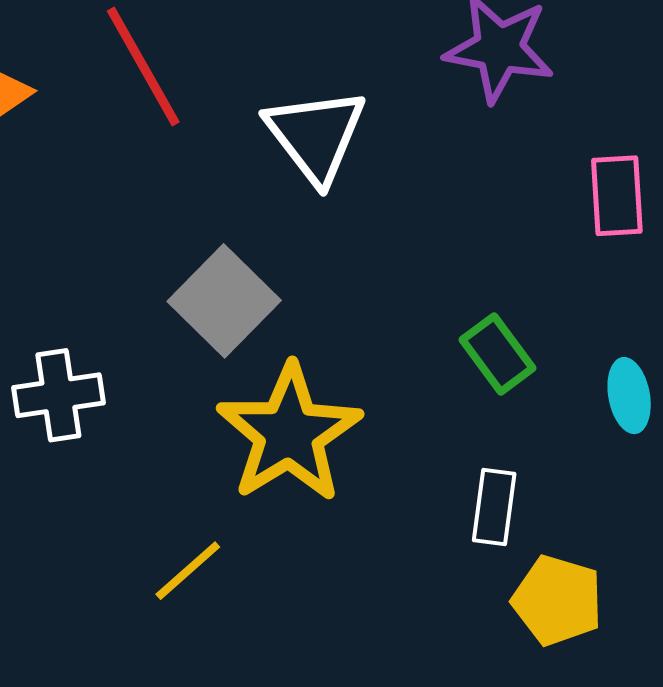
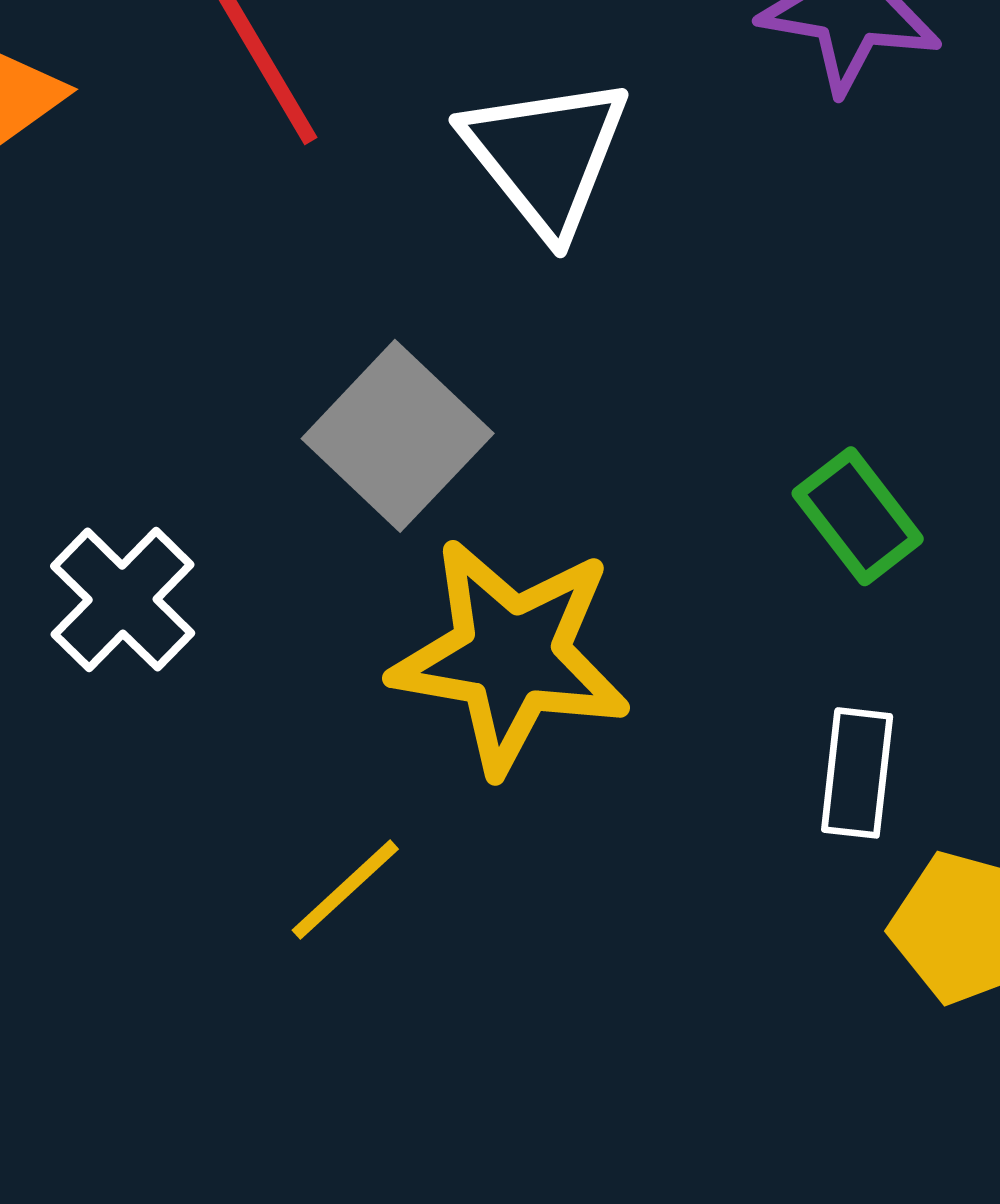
white cross: (58, 395) -> (123, 600), turned -36
yellow star: (289, 433) -> (511, 656), turned -30

